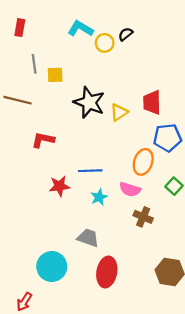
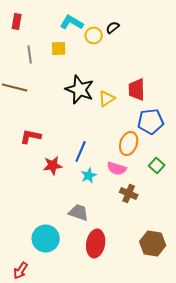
yellow square: (55, 75) -> (59, 48), moved
red L-shape: (43, 140) -> (31, 136), moved
blue line: (90, 171) -> (81, 152), turned -65

